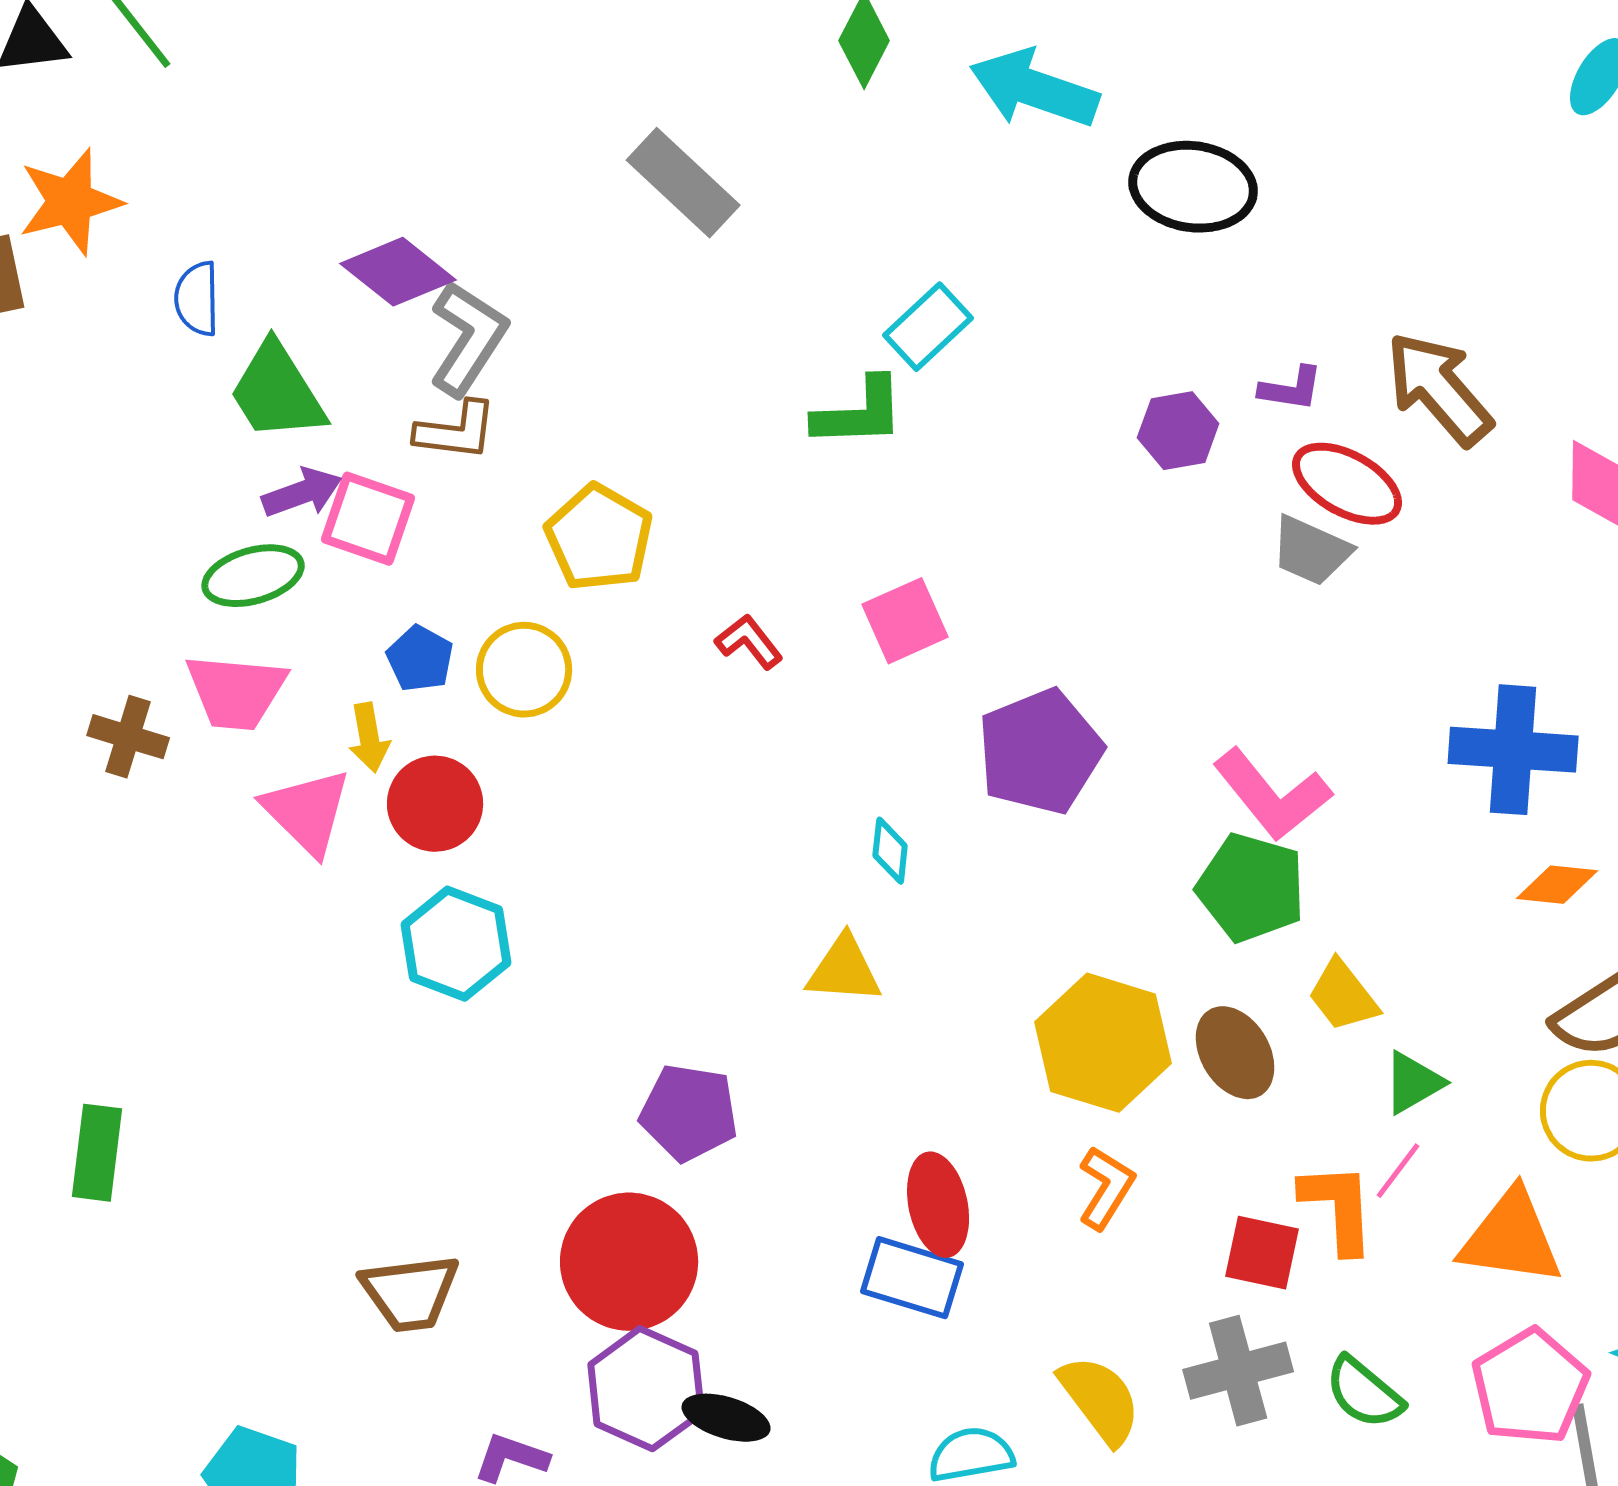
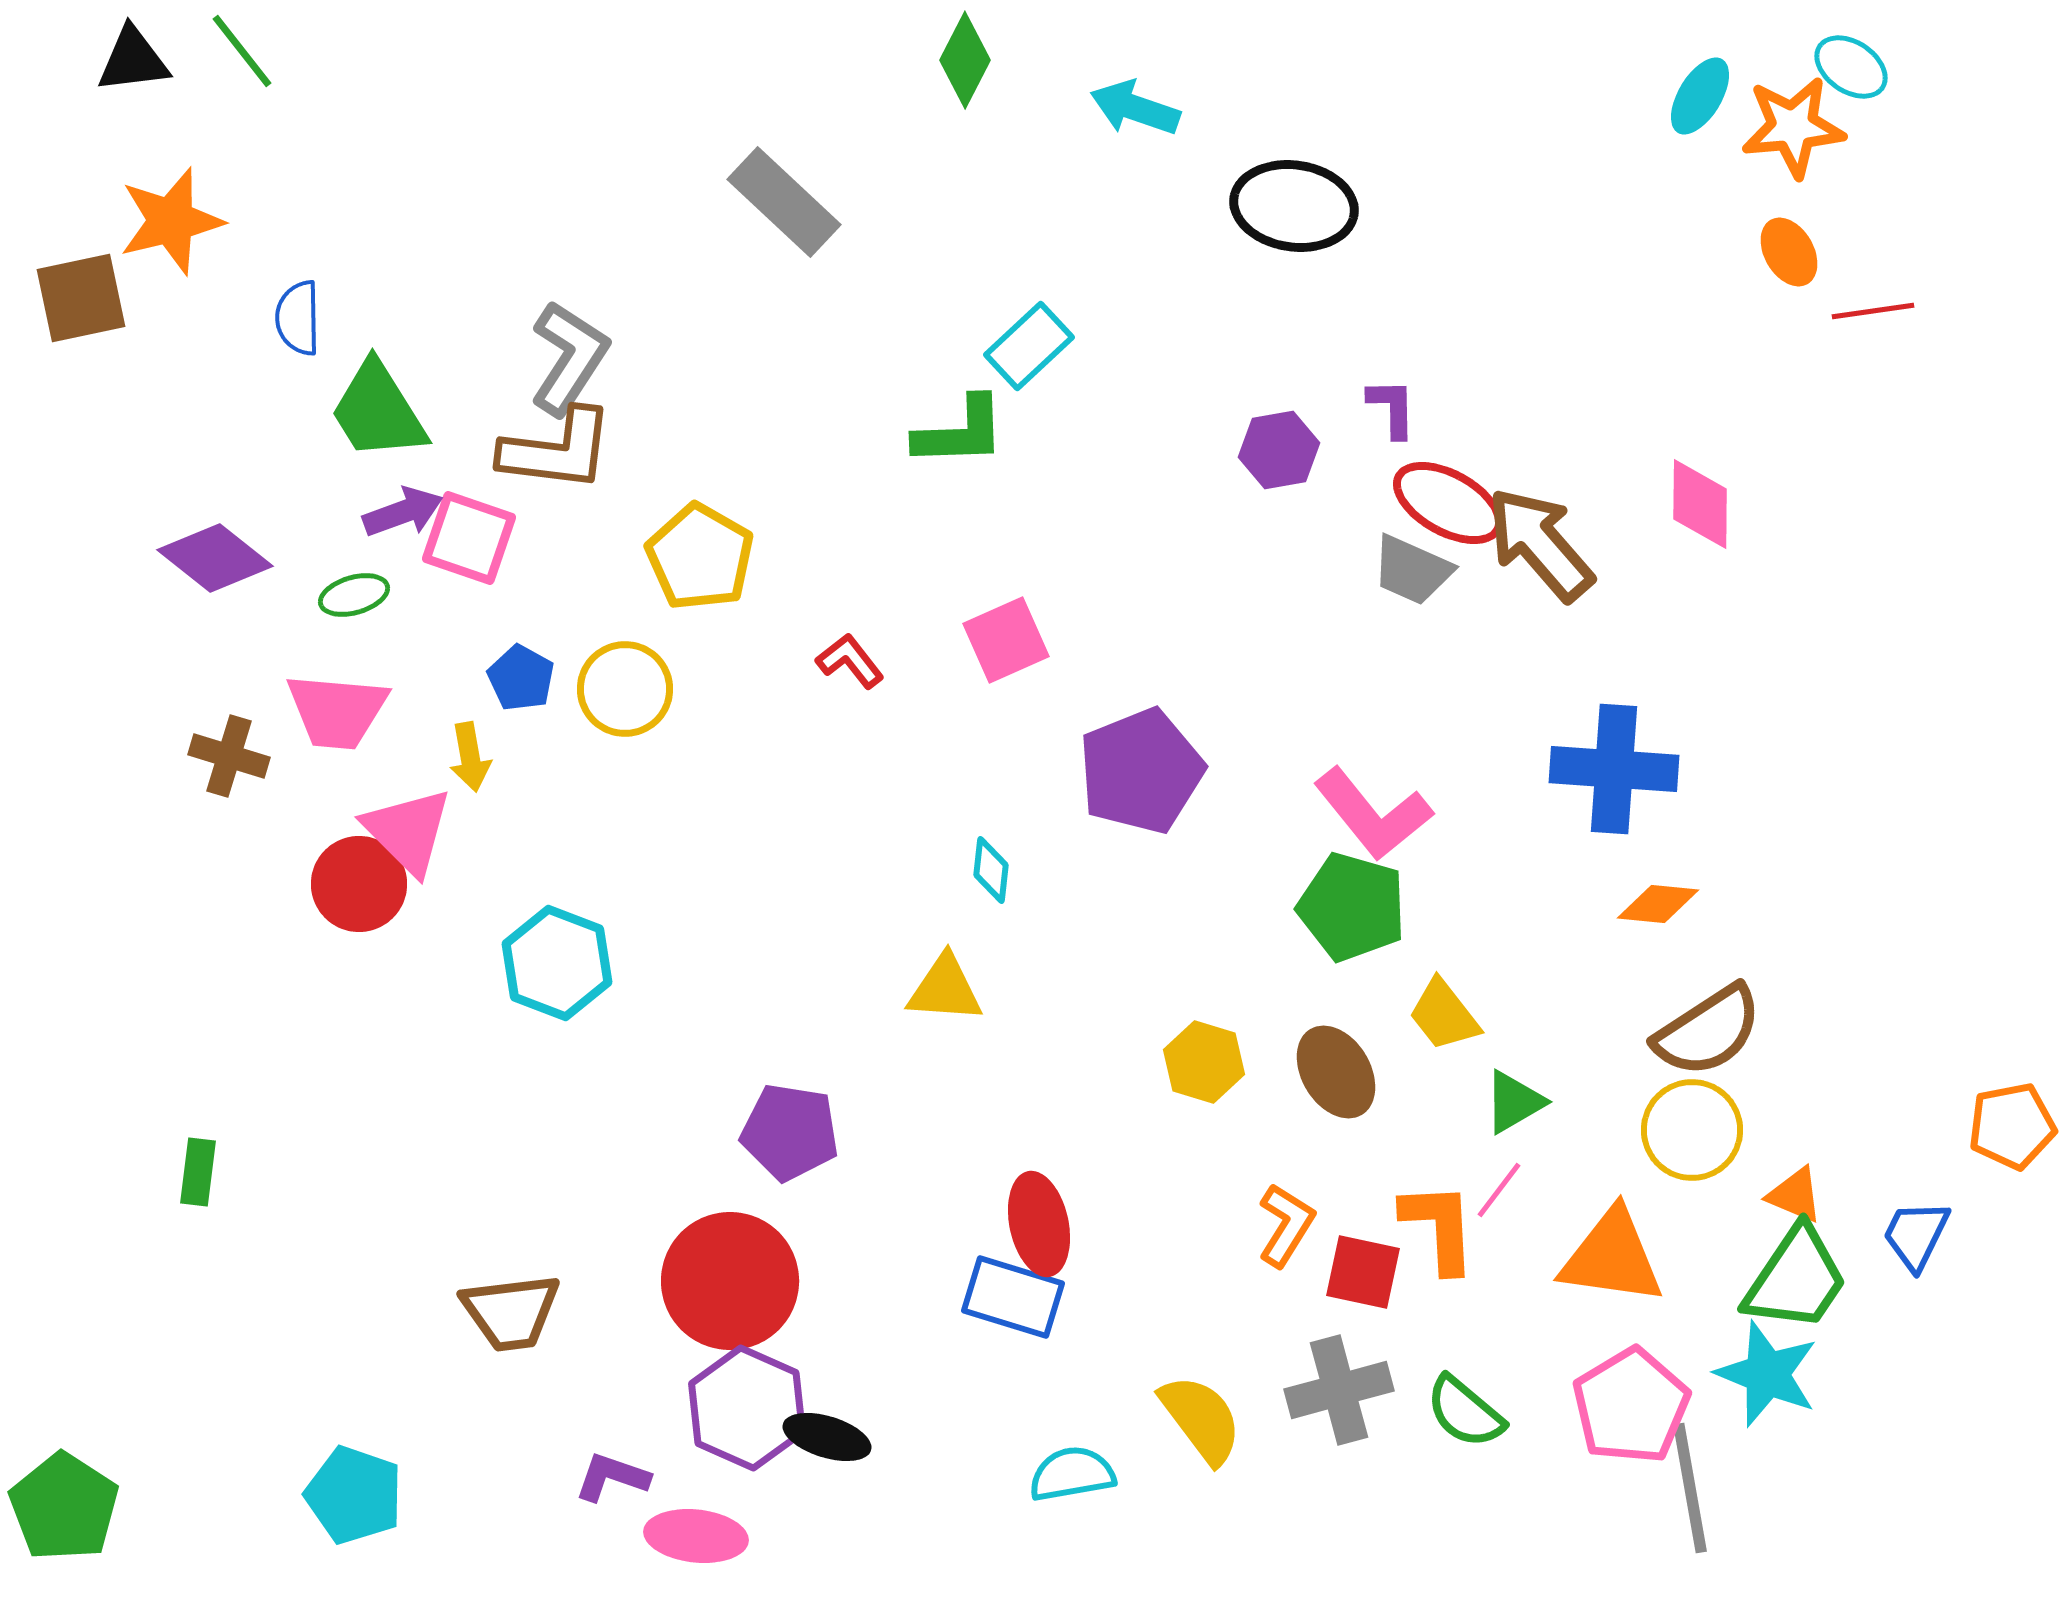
cyan arrow: (1034, 89) -> (1135, 108), size x0.7
purple diamond: (398, 272) -> (215, 558), moved
purple L-shape: (1291, 389) -> (1392, 408), turned -100
brown arrow: (1439, 389) -> (1540, 544), moved
brown L-shape: (456, 431) -> (557, 450), size x1.4
green ellipse: (253, 576) -> (354, 595), size x0.7
red circle: (435, 804) -> (359, 884), moved
yellow hexagon: (1103, 1043) -> (1204, 1062), size x0.6
green rectangle: (97, 1153) -> (198, 1172), size x0.7
orange L-shape: (1106, 1188) -> (1286, 1225), moved

